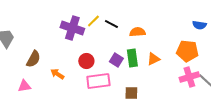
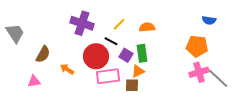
yellow line: (93, 21) -> (119, 24), moved
black line: (111, 24) -> (111, 41), moved
orange triangle: (153, 59) -> (138, 71), moved
red circle: (86, 61) -> (96, 56), size x1.6
brown square: (131, 93) -> (132, 85), moved

